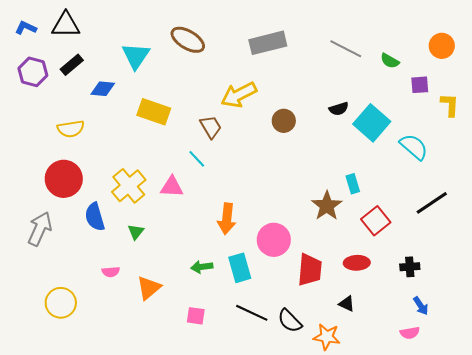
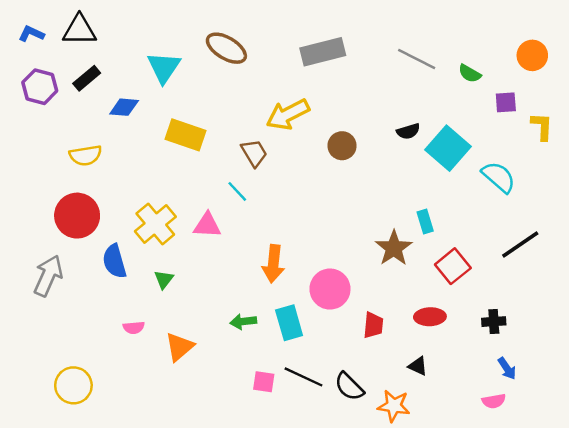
red trapezoid: (310, 270) -> (373, 325), size x0.7
yellow circle: (61, 303) -> (73, 385), moved
pink square: (196, 316) -> (264, 382), moved

